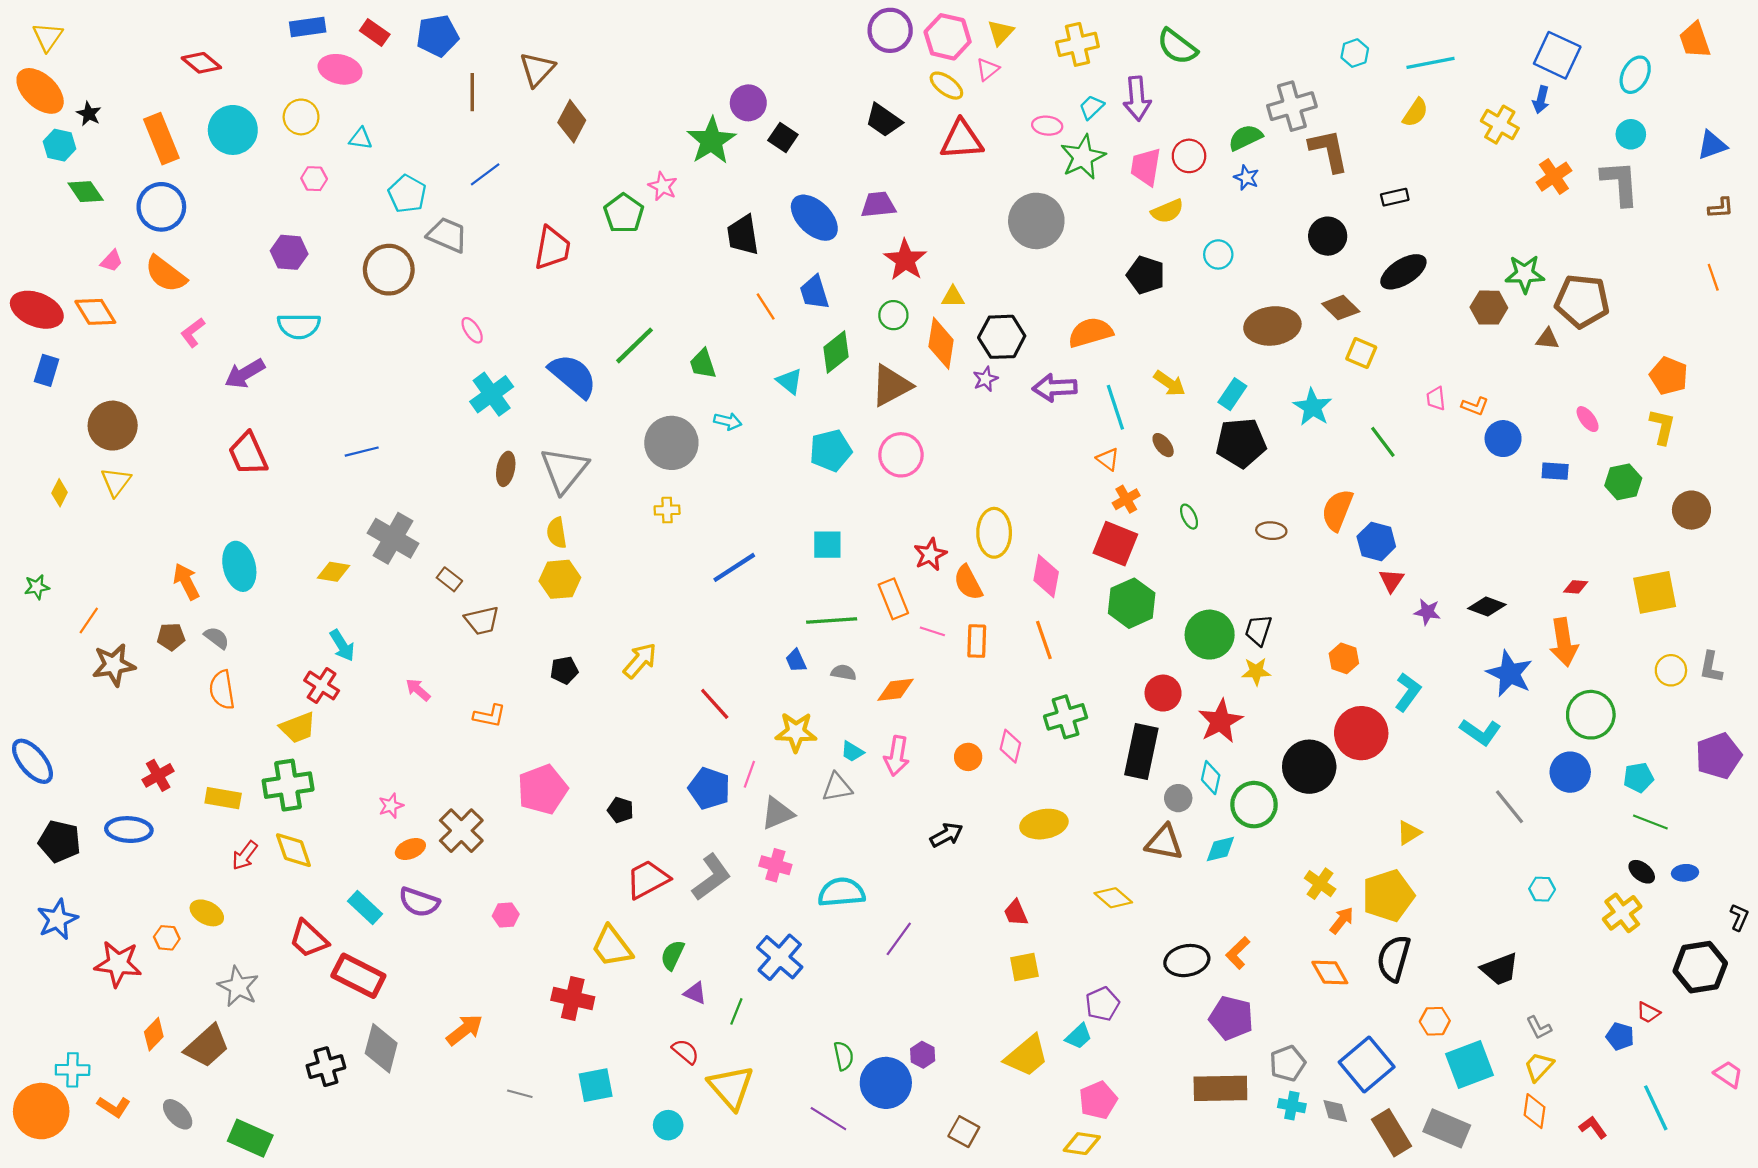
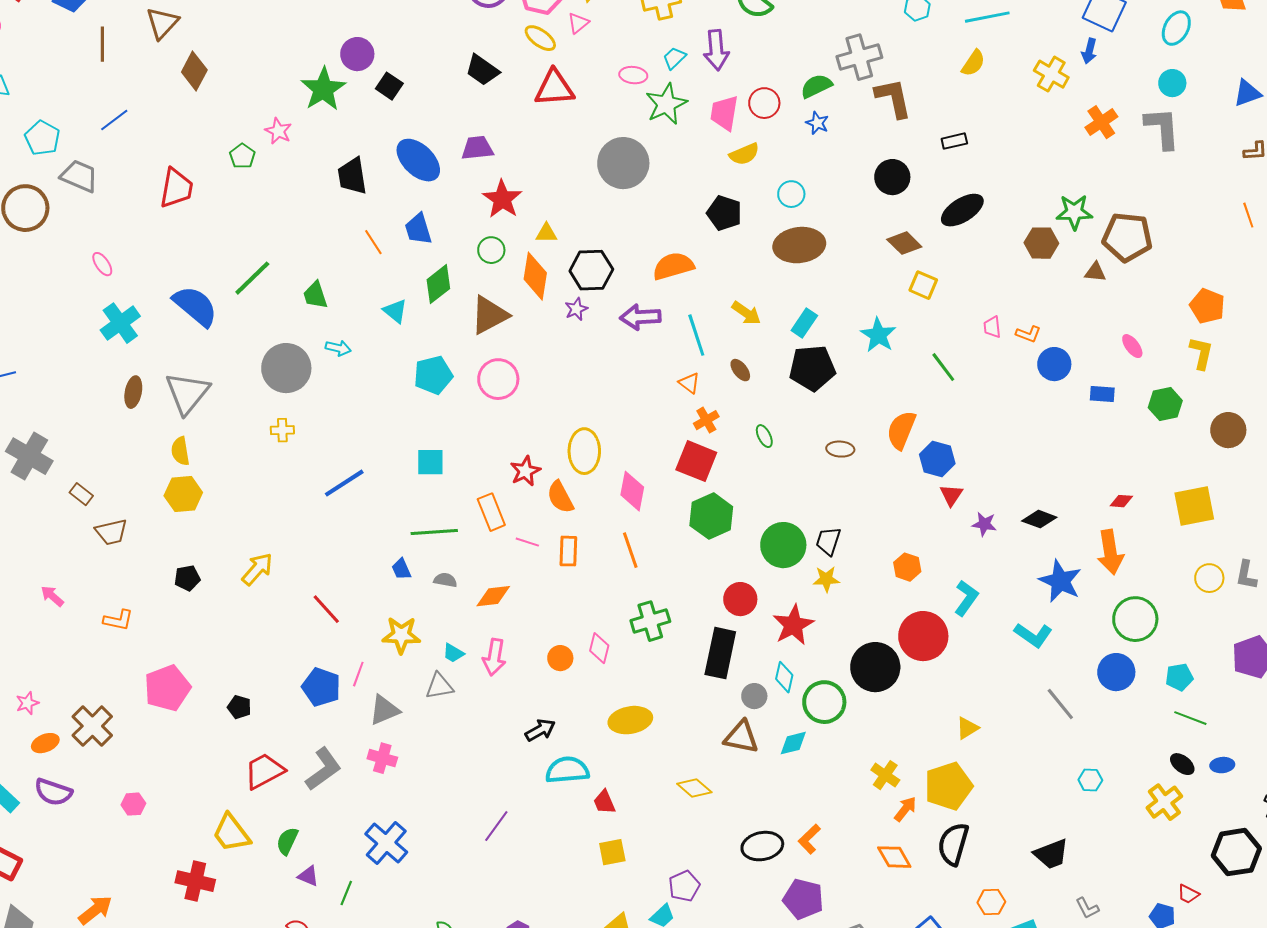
green pentagon: (624, 213) -> (242, 156), size x0.7
brown ellipse: (1272, 326) -> (799, 245), moved
cyan semicircle: (841, 892) -> (567, 770), moved

